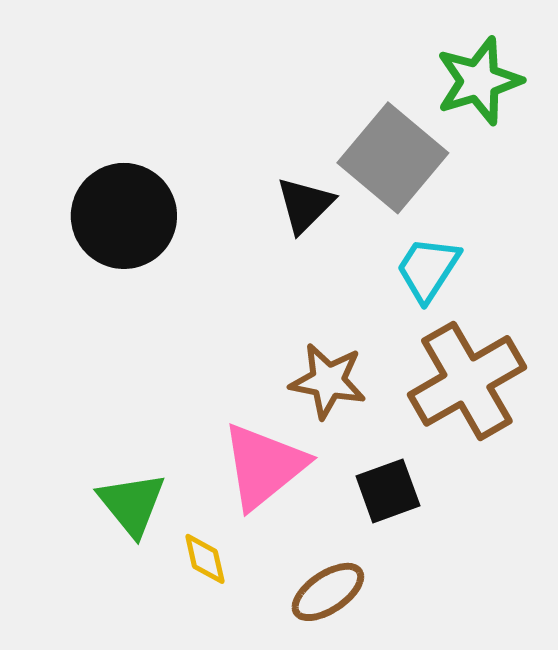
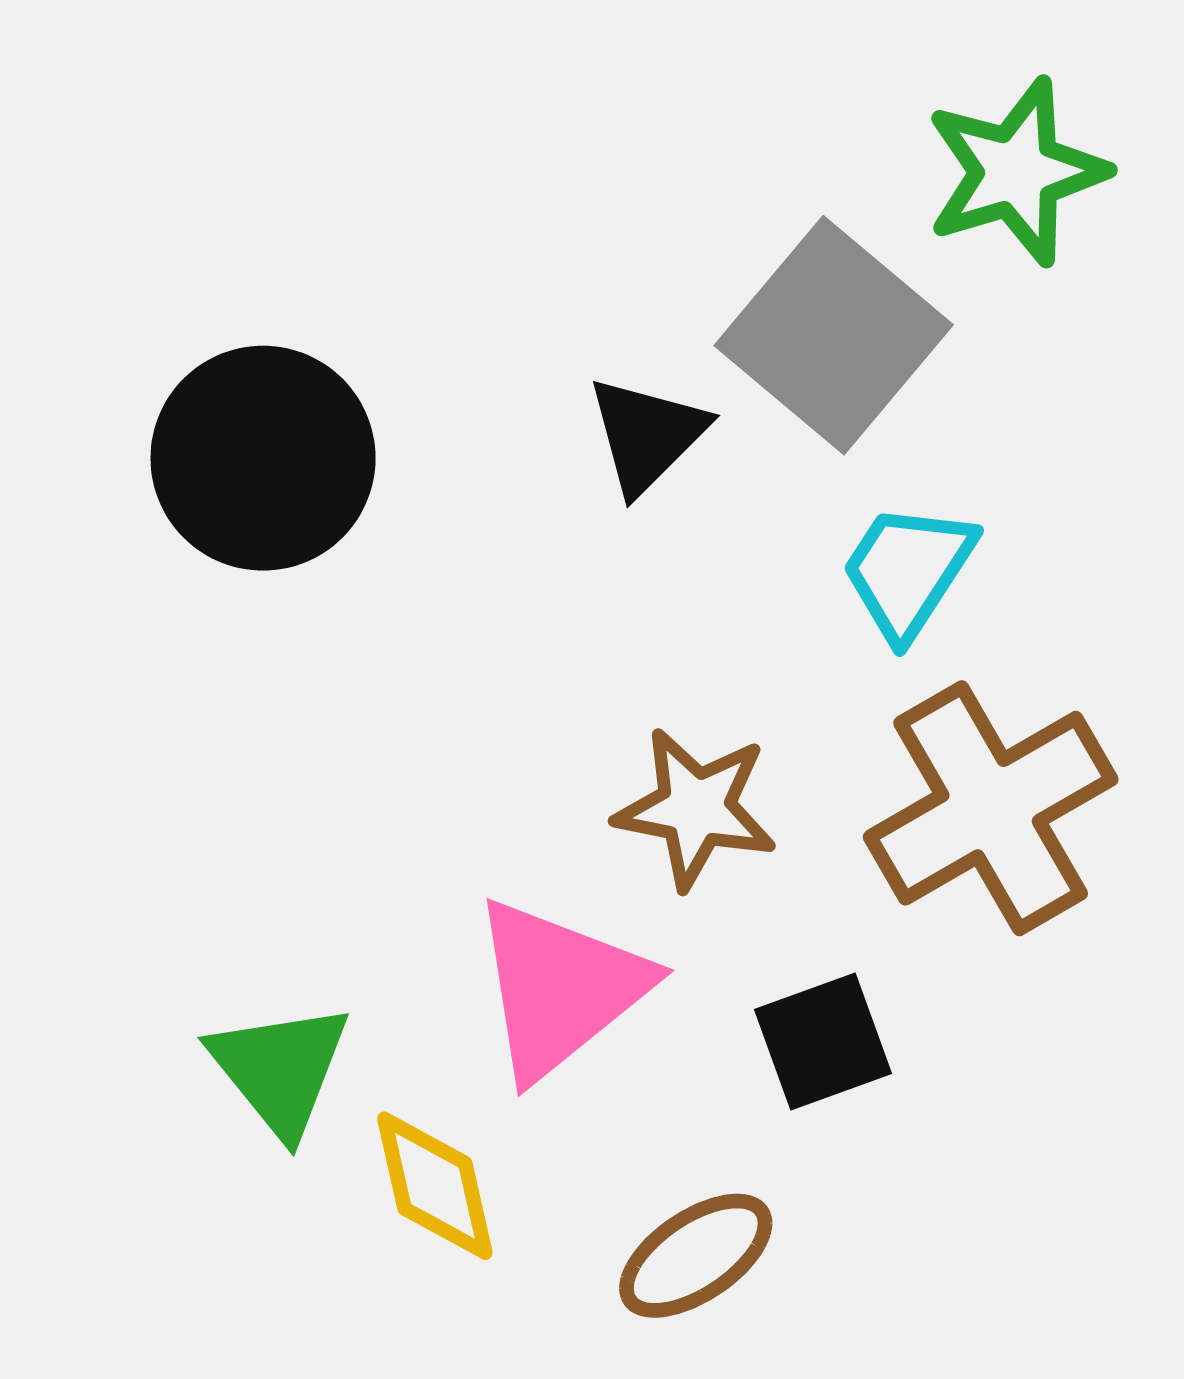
yellow diamond: (205, 559) -> (435, 1186), size x1.4

